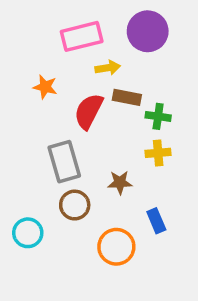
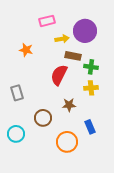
purple circle: (148, 31) -> (85, 31), moved
pink rectangle: (82, 36) -> (47, 21), size x0.7
red semicircle: (89, 111) -> (59, 75), moved
gray rectangle: (64, 162) -> (17, 93), moved, size x0.7

